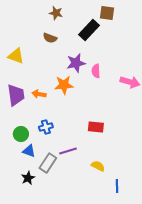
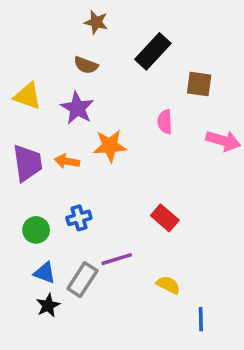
brown square: (107, 13) -> (199, 84), moved
purple star: (76, 63) -> (77, 108), moved, turned -30
red rectangle: (96, 127) -> (165, 218), turned 35
blue triangle: (29, 151) -> (45, 273), moved

